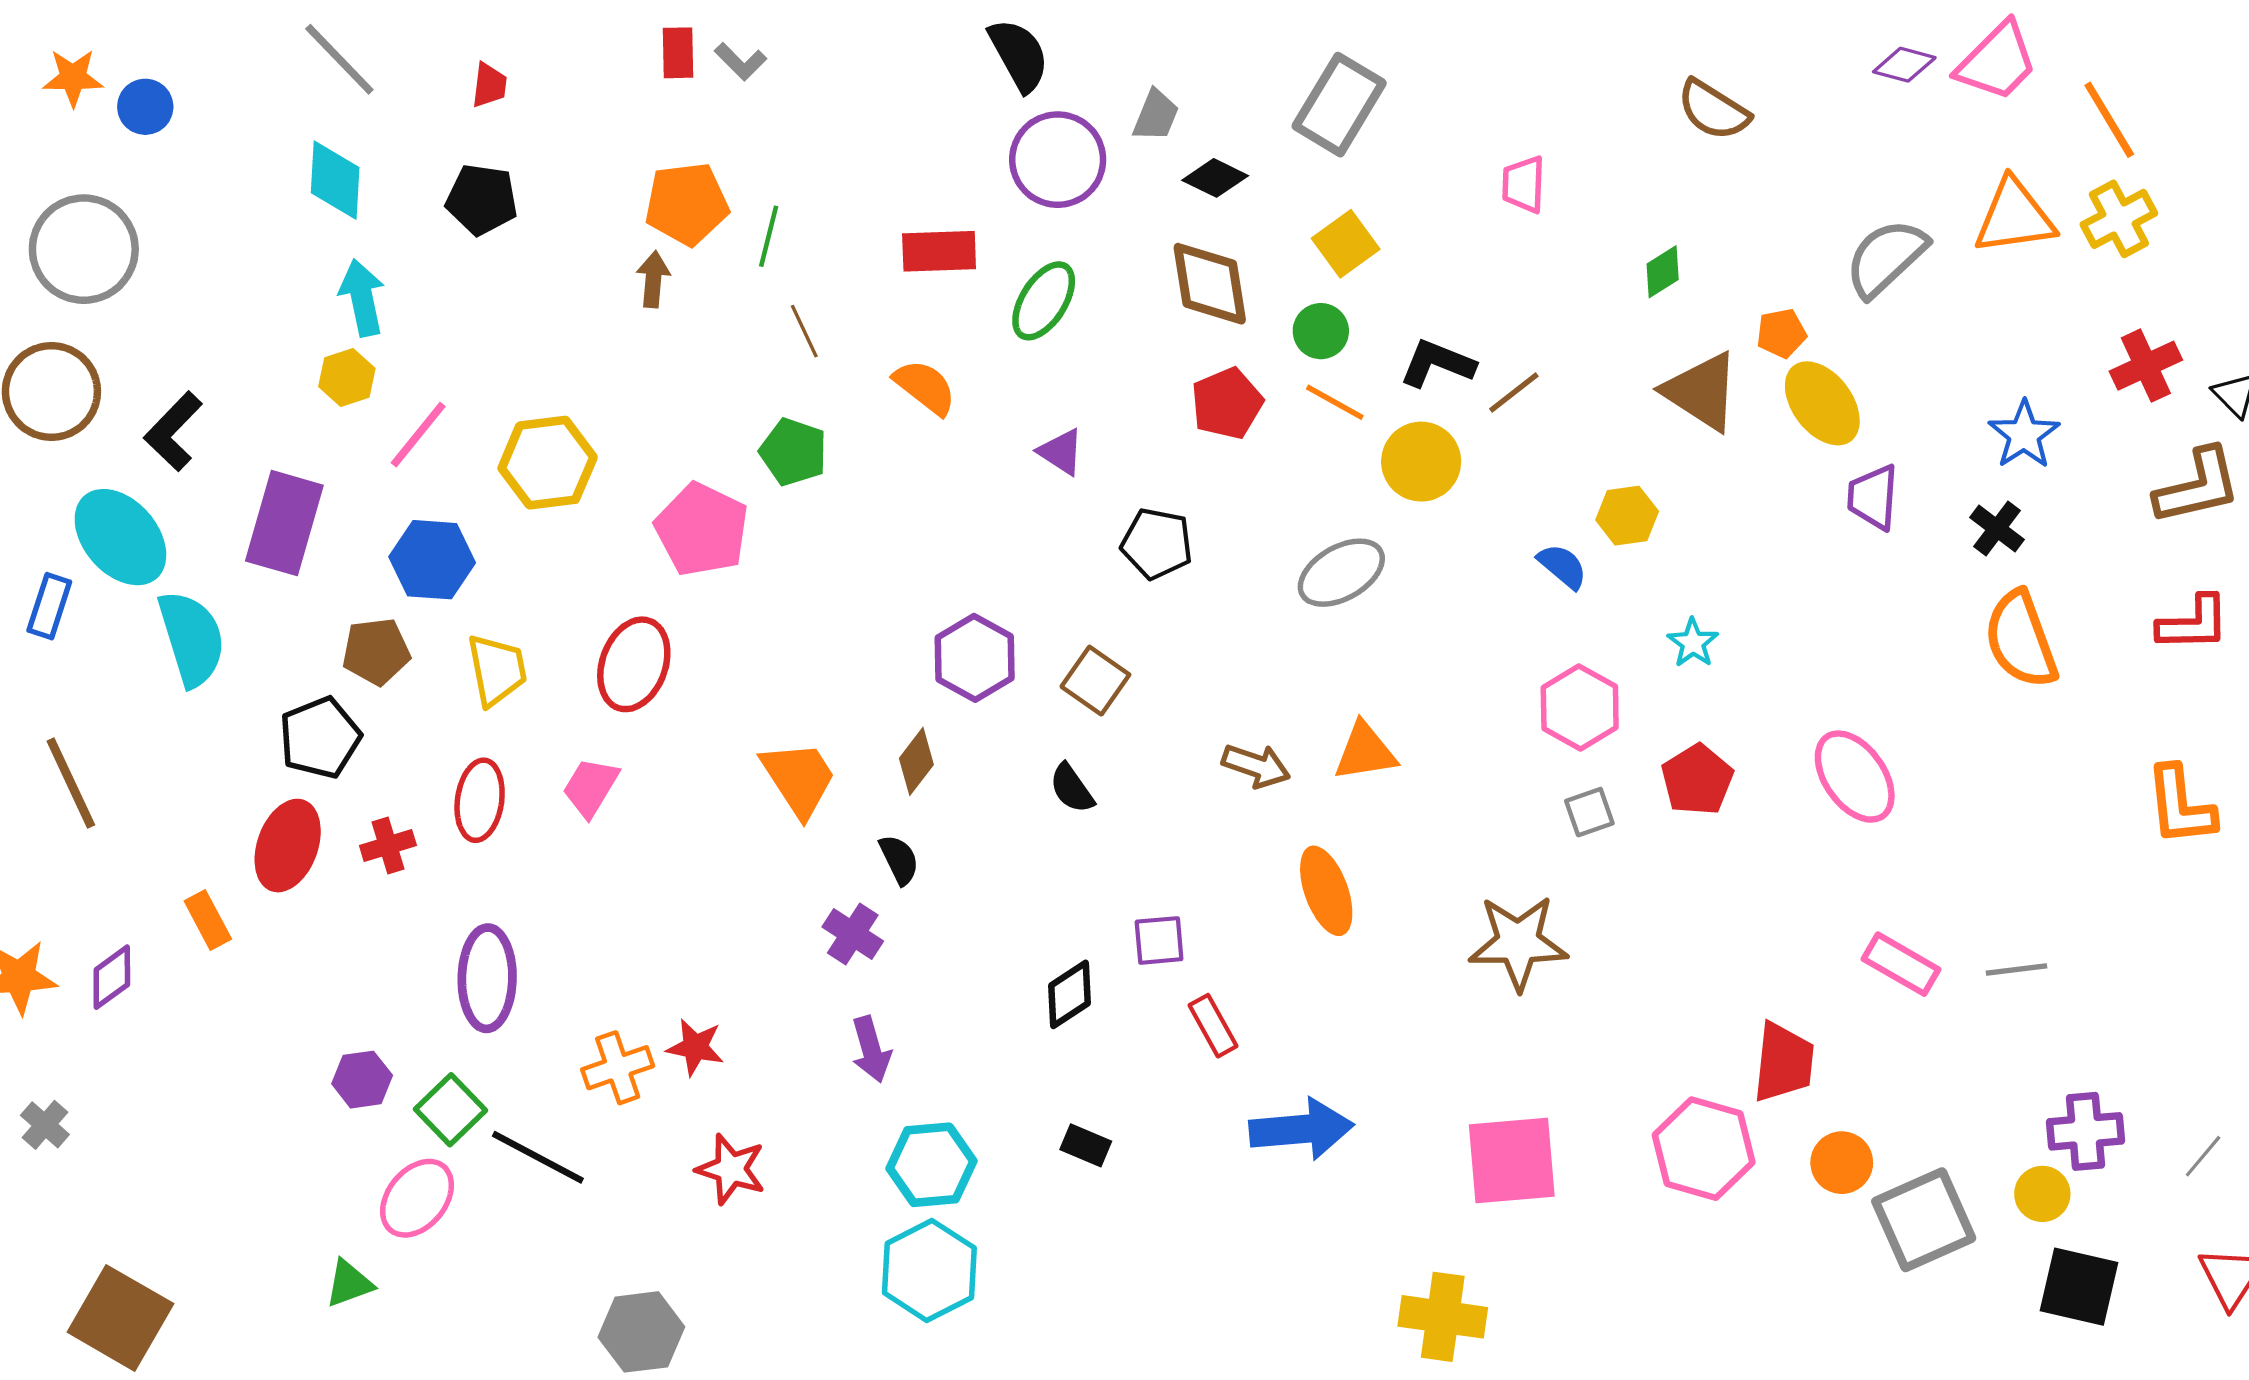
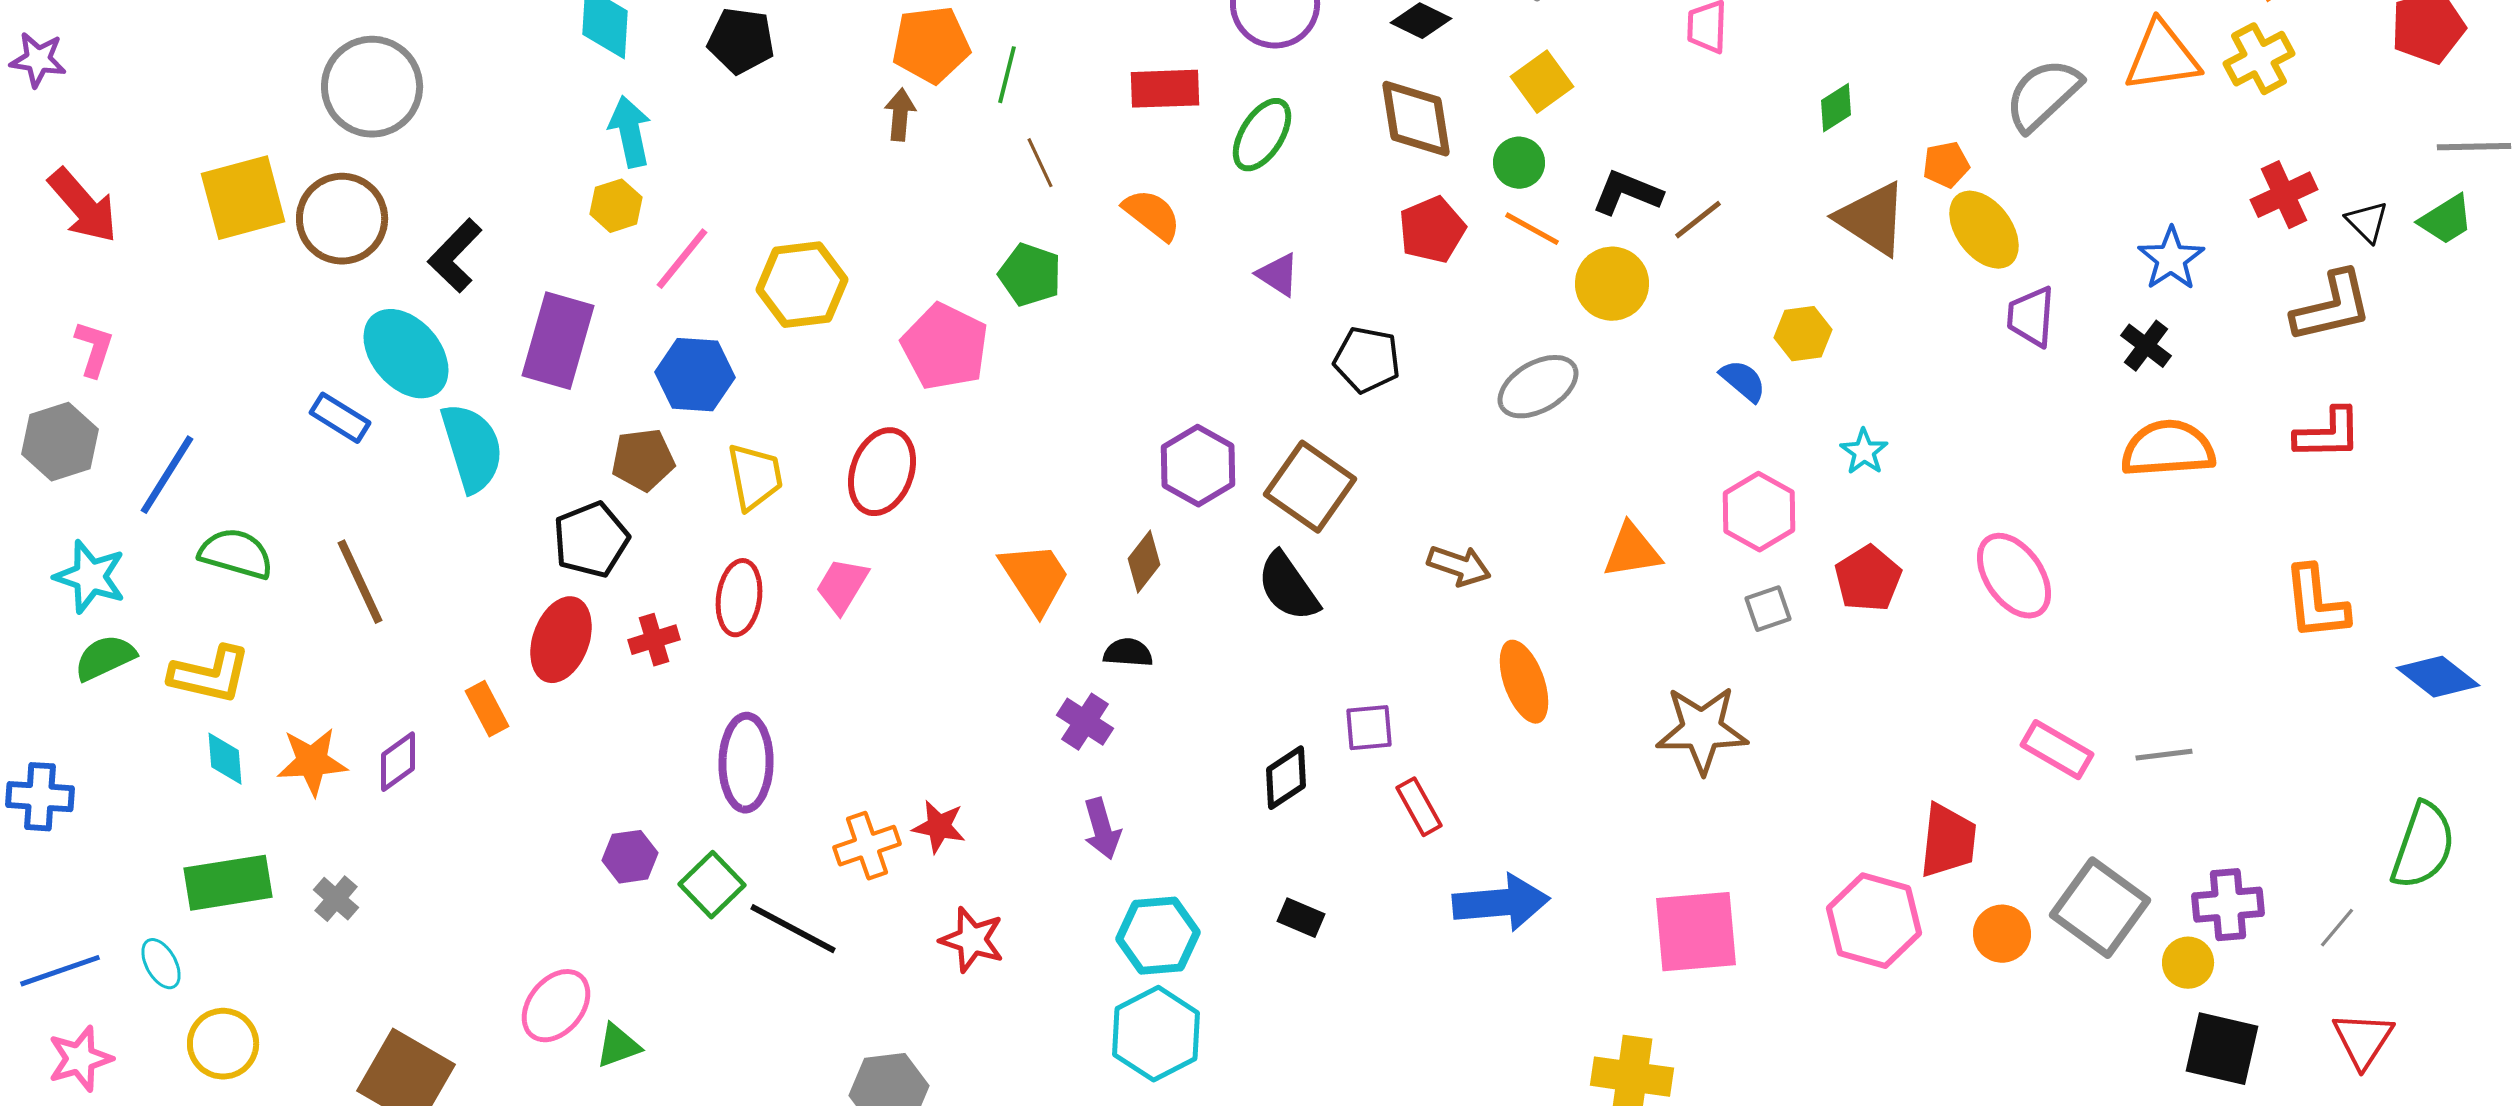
blue rectangle: (49, 606) -> (340, 418), turned -76
orange semicircle: (2021, 640) -> (2168, 449), turned 106
brown square: (1095, 681) -> (1310, 487), size x1.4
orange triangle: (1365, 752) -> (1632, 551), moved
black semicircle: (1072, 788) -> (1288, 587), size x1.5
black semicircle: (899, 860) -> (1128, 653), turned -60
pink ellipse: (417, 1198) -> (556, 1006), moved
gray square: (1924, 1220) -> (2100, 908), moved, turned -30

